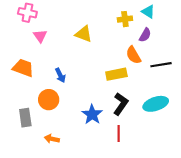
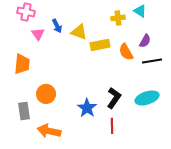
purple semicircle: (145, 35) -> (145, 41), moved
orange trapezoid: (23, 68) -> (22, 64), turned 75
yellow rectangle: (116, 74) -> (100, 45), moved
blue arrow: (60, 75) -> (57, 26), moved
orange arrow: (52, 139) -> (49, 131), size x1.6

